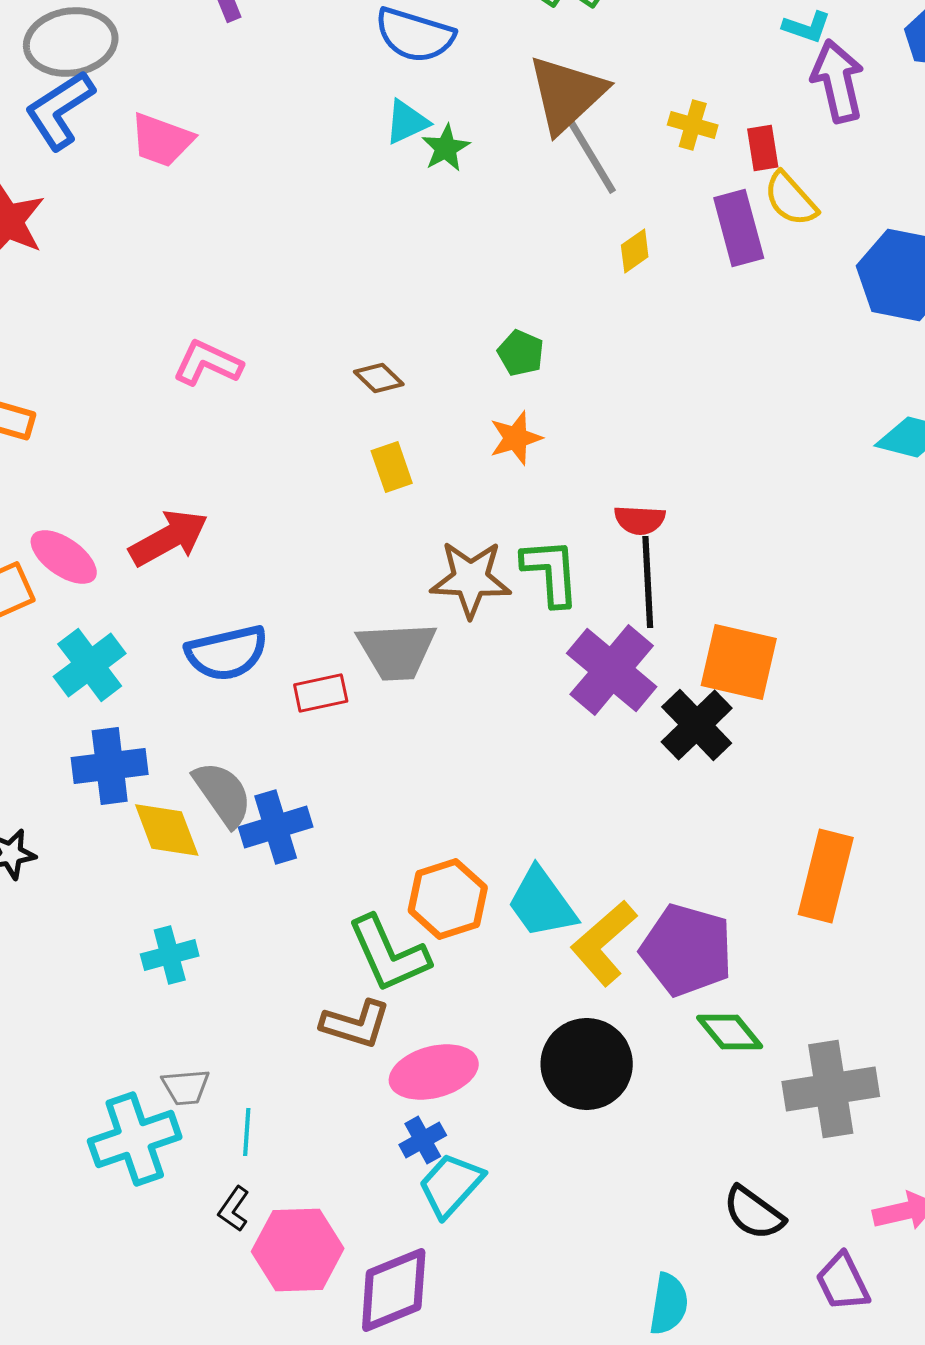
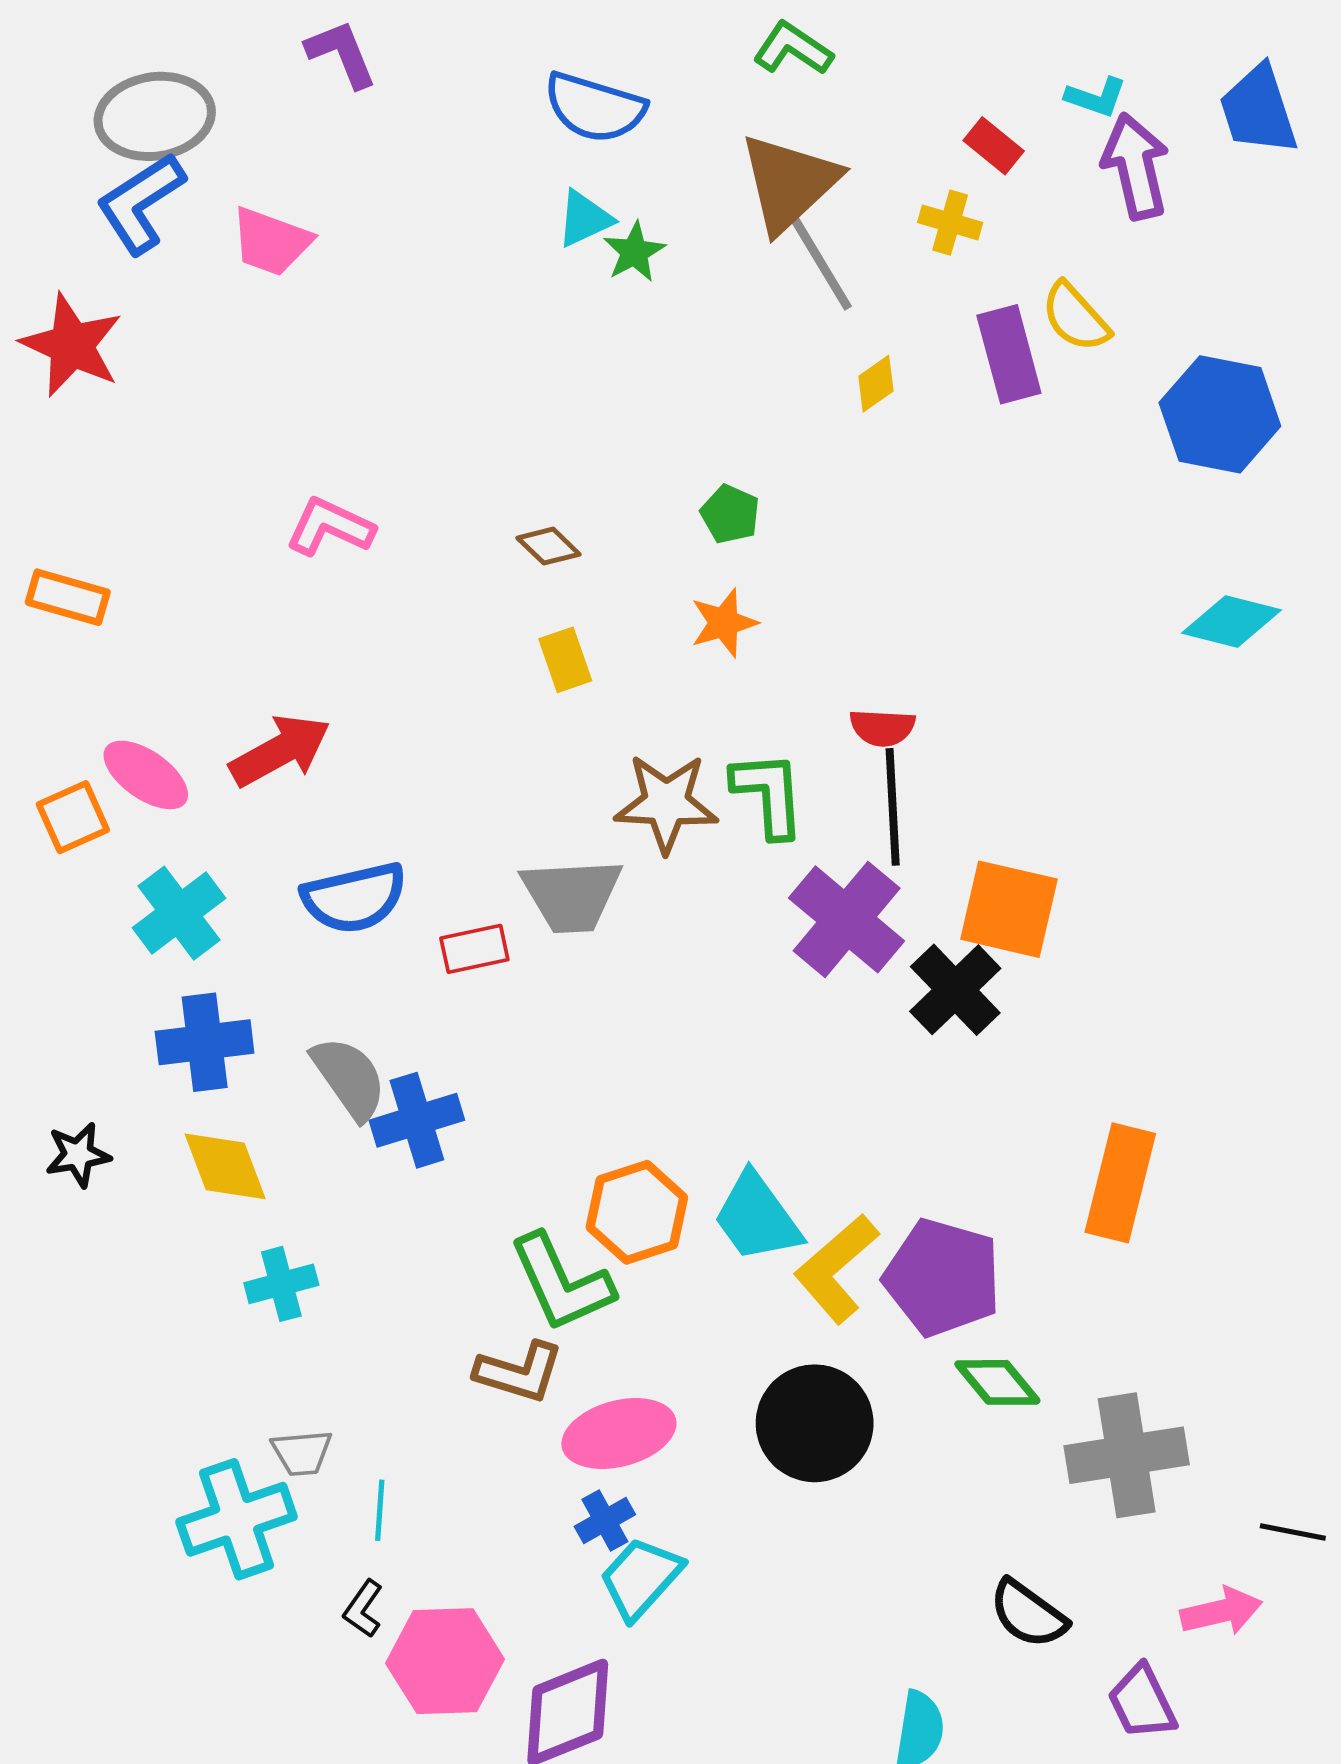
red rectangle: (763, 148) -> (994, 146), moved, turned -42
yellow diamond: (167, 830) -> (225, 1166), moved

